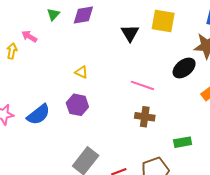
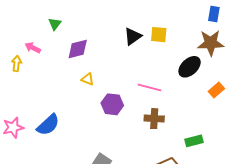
purple diamond: (83, 15) -> (78, 49), moved
yellow square: (163, 21) -> (159, 35), moved, size x0.7
black triangle: (130, 33) -> (133, 36), turned 30
purple hexagon: (77, 105) -> (112, 104), moved

